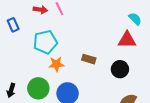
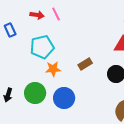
brown rectangle: (89, 59) -> (85, 64), turned -48

